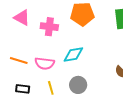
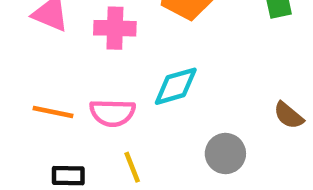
gray circle: (78, 85) -> (225, 154), moved

